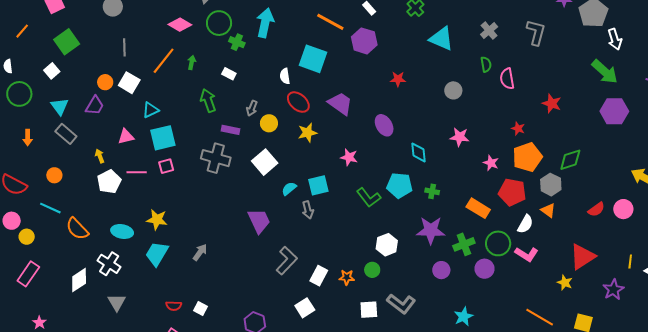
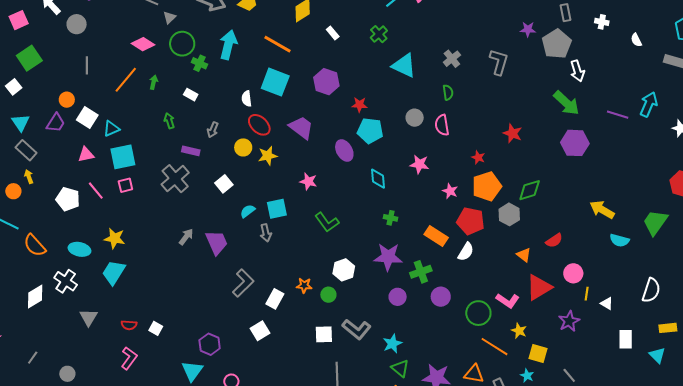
orange line: (330, 22) -> (278, 44), moved
purple hexagon: (364, 41) -> (326, 82), moved
pink semicircle: (507, 79) -> (442, 125), moved
white square: (129, 83) -> (87, 118), moved
green arrow: (208, 101) -> (169, 121), size x0.7
yellow circle: (269, 123) -> (243, 147), moved
yellow arrow: (100, 156) -> (29, 177), moved
gray cross: (216, 158) -> (175, 179), turned 32
white square: (265, 162) -> (224, 184), size x0.7
pink line: (137, 172) -> (96, 191), turned 48
white pentagon: (109, 182) -> (68, 199), turned -30
cyan pentagon: (399, 185) -> (370, 131), moved
pink circle: (623, 209) -> (573, 273), moved
orange triangle: (548, 210) -> (524, 255), moved
white semicircle: (525, 224) -> (466, 252), moved
green circle: (498, 243) -> (478, 313), moved
gray arrow: (200, 252) -> (186, 237), moved
pink L-shape: (526, 254) -> (508, 301), moved
orange star: (347, 277) -> (304, 285), moved
yellow star: (565, 283) -> (519, 331), moved
gray triangle: (117, 302) -> (88, 317), moved
cyan star: (464, 316) -> (392, 344), moved

